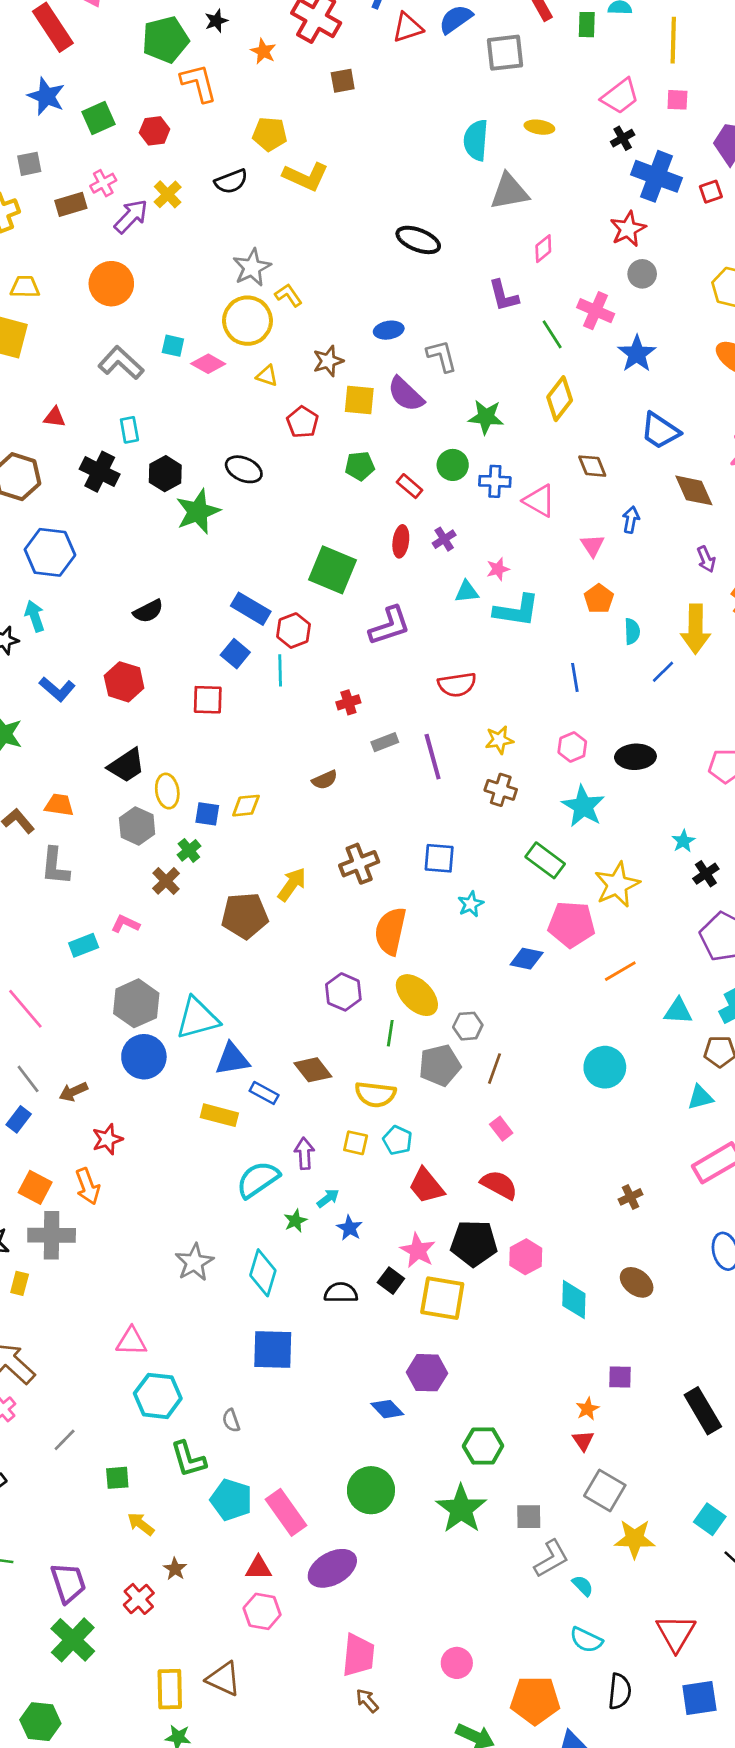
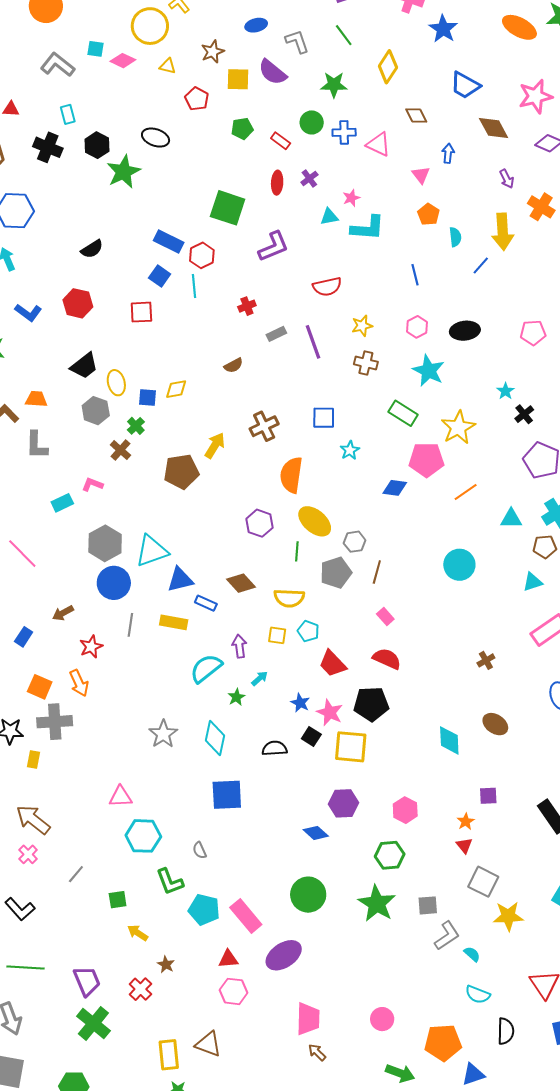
green line: (552, 334) -> (344, 35), moved
gray line: (28, 1079) -> (130, 625), moved, turned 50
blue star: (350, 1228) -> (300, 703), moved
pink hexagon: (526, 1257) -> (405, 810), moved

